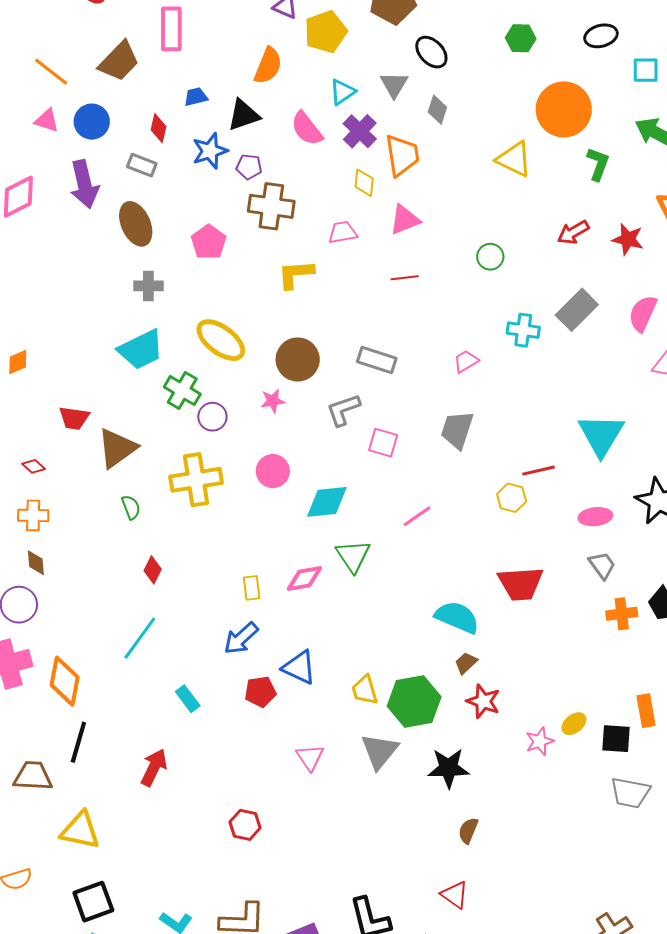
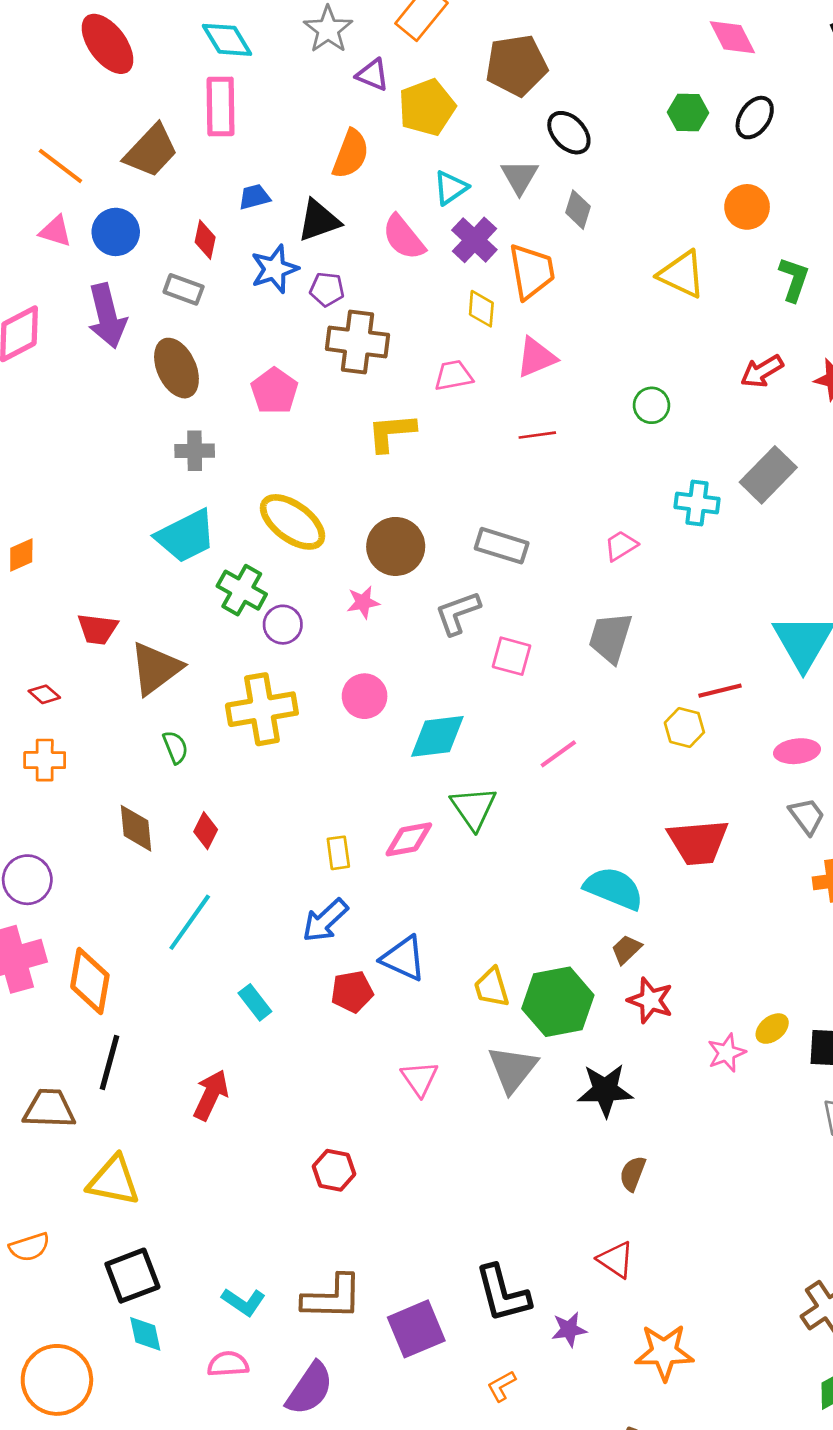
black ellipse: (601, 36) -> (755, 118), moved, turned -40
orange circle: (564, 109) -> (747, 207), size x0.6
brown diamond: (36, 563) -> (136, 828), moved, size x1.4

